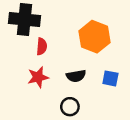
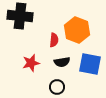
red semicircle: (42, 46) -> (54, 40), moved
blue square: (110, 78) -> (90, 64), size x1.6

